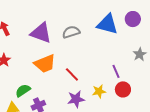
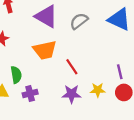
gray semicircle: (71, 32) -> (79, 21), turned -30
green semicircle: (23, 91) -> (16, 75), turned 105

